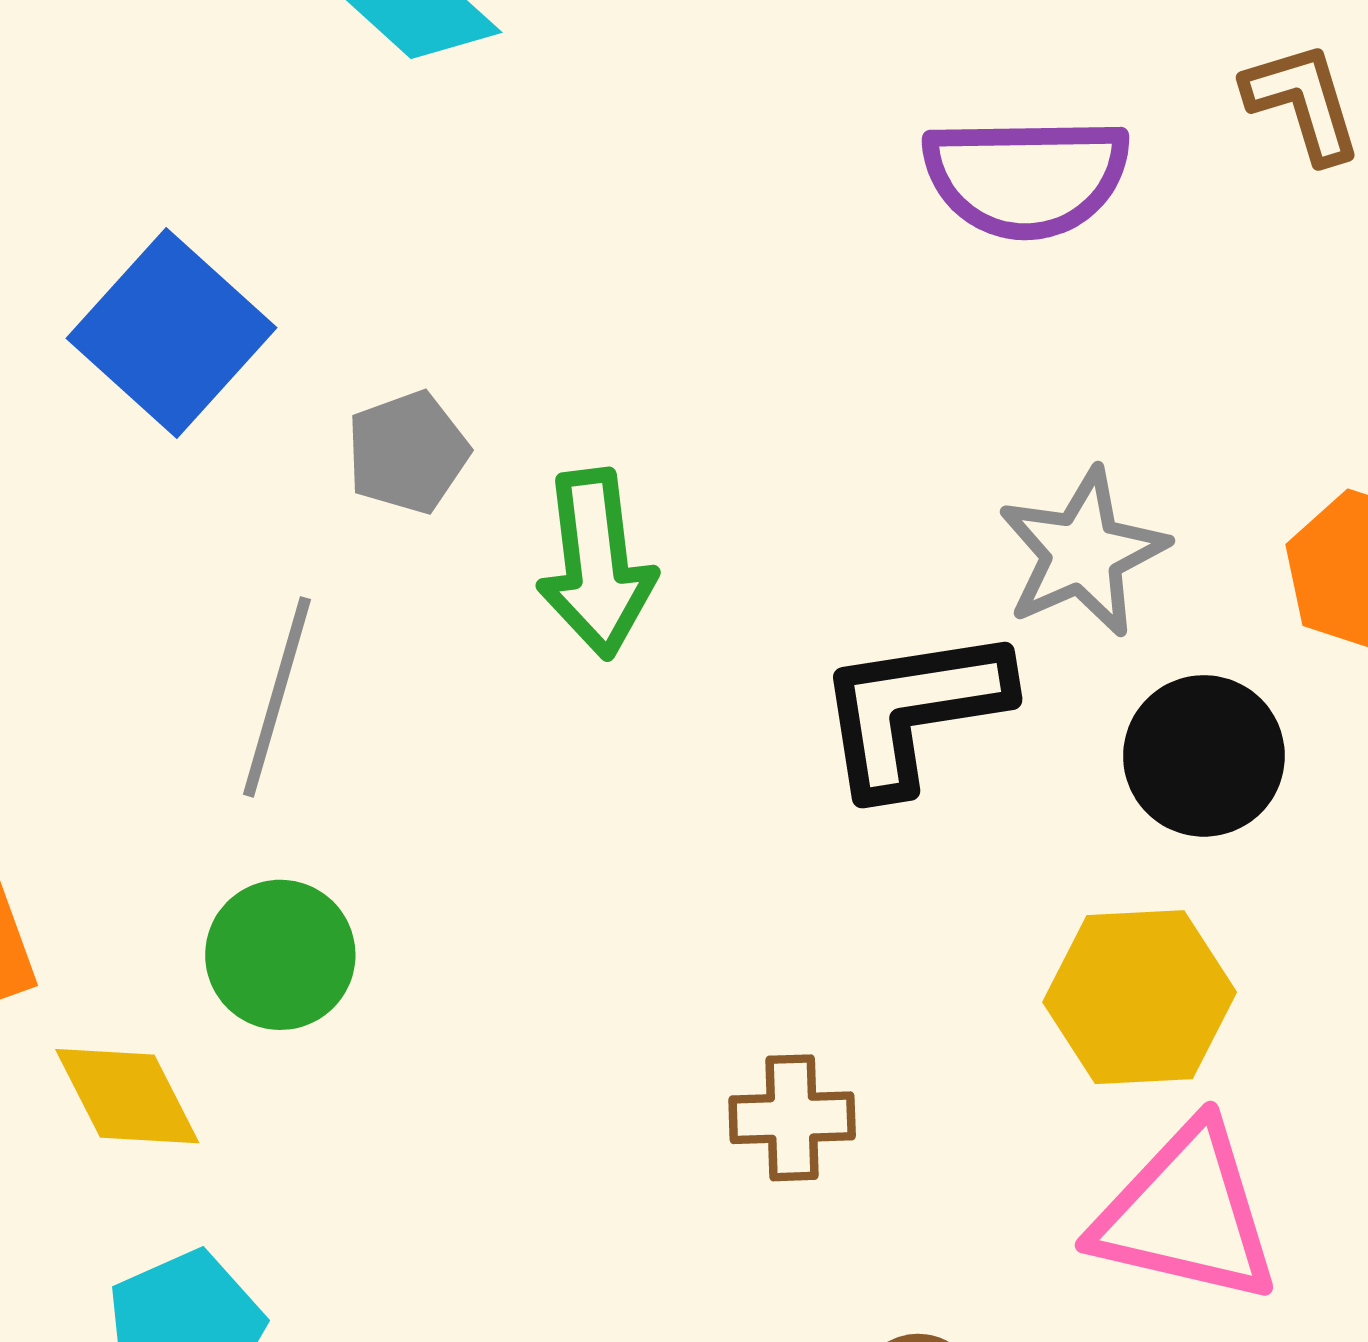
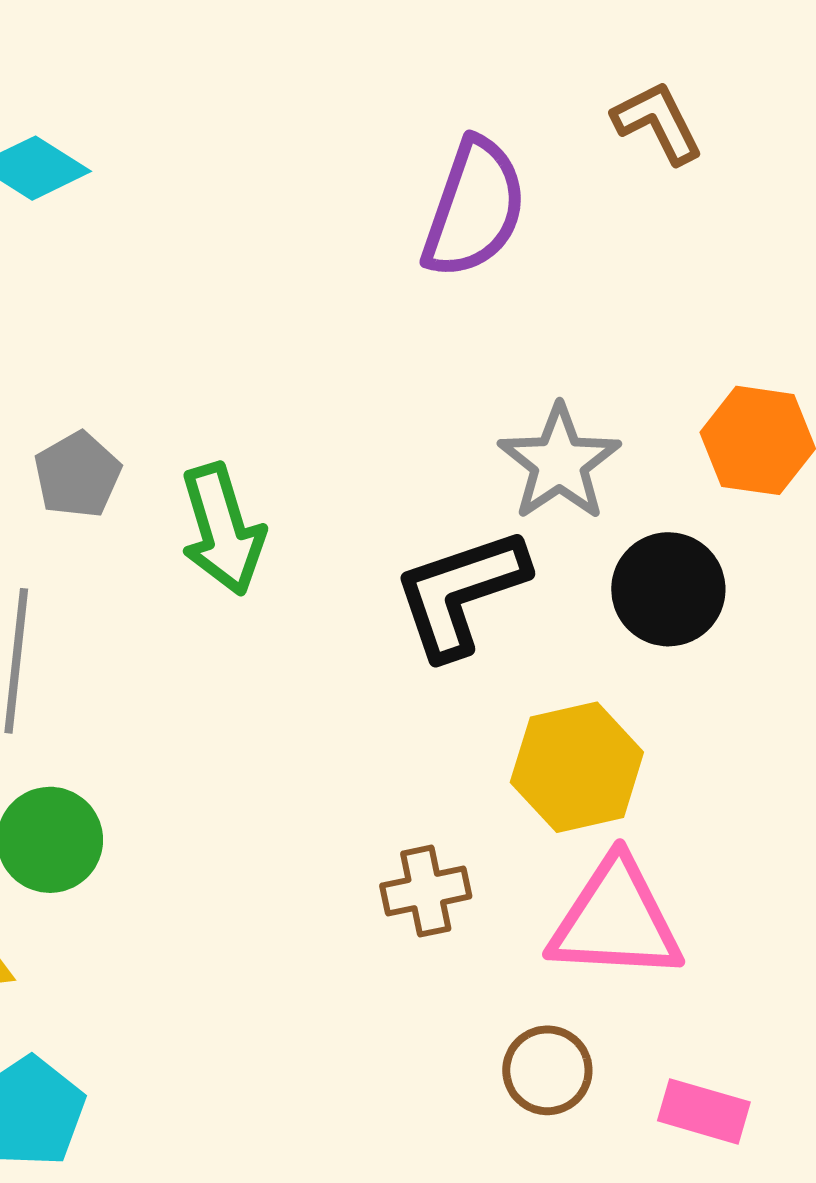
purple semicircle: (1026, 177) -> (474, 208), turned -60
yellow hexagon: (1140, 997) -> (577, 767), moved
pink triangle: (1186, 1214) -> (616, 920), moved

